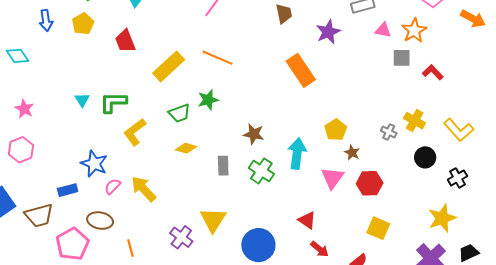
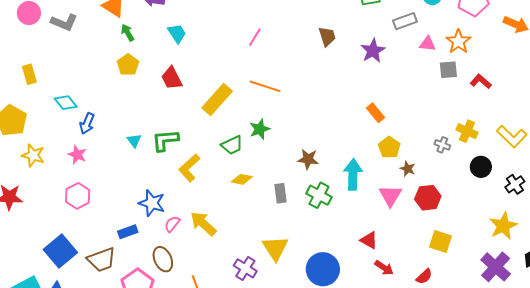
blue arrow: (46, 20) -> (87, 123), moved, turned 35
orange rectangle: (301, 70) -> (376, 113), moved, size x0.6
brown ellipse: (100, 221) -> (163, 259), turned 60

